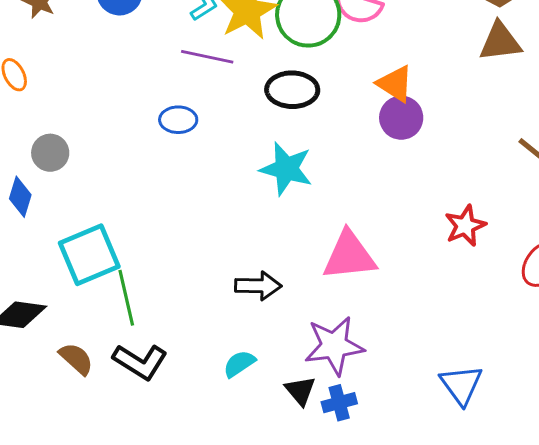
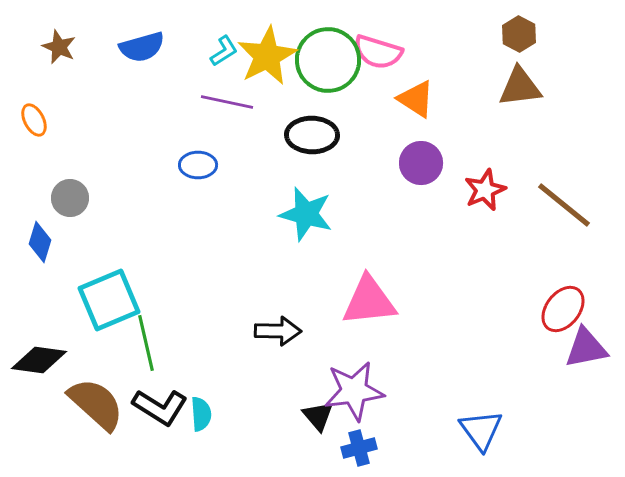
orange triangle: (395, 84) -> (416, 99), moved
red star: (465, 226) -> (485, 190), moved
brown semicircle: (76, 359) -> (96, 404), size x1.6
cyan semicircle: (239, 364) -> (201, 414), moved, turned 120
black triangle: (300, 391) -> (318, 416), moved

